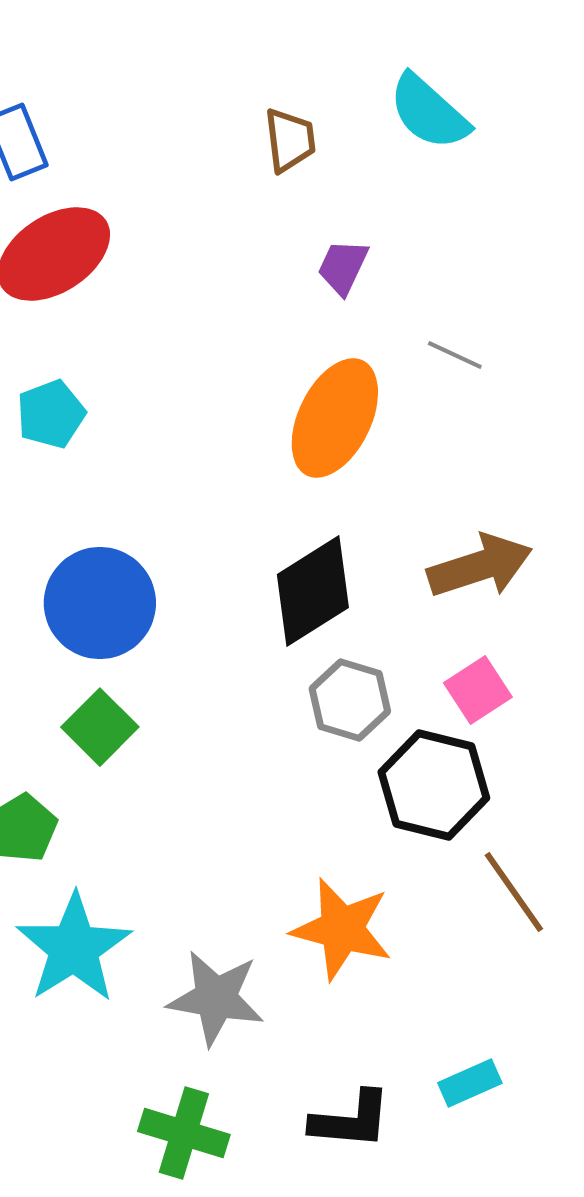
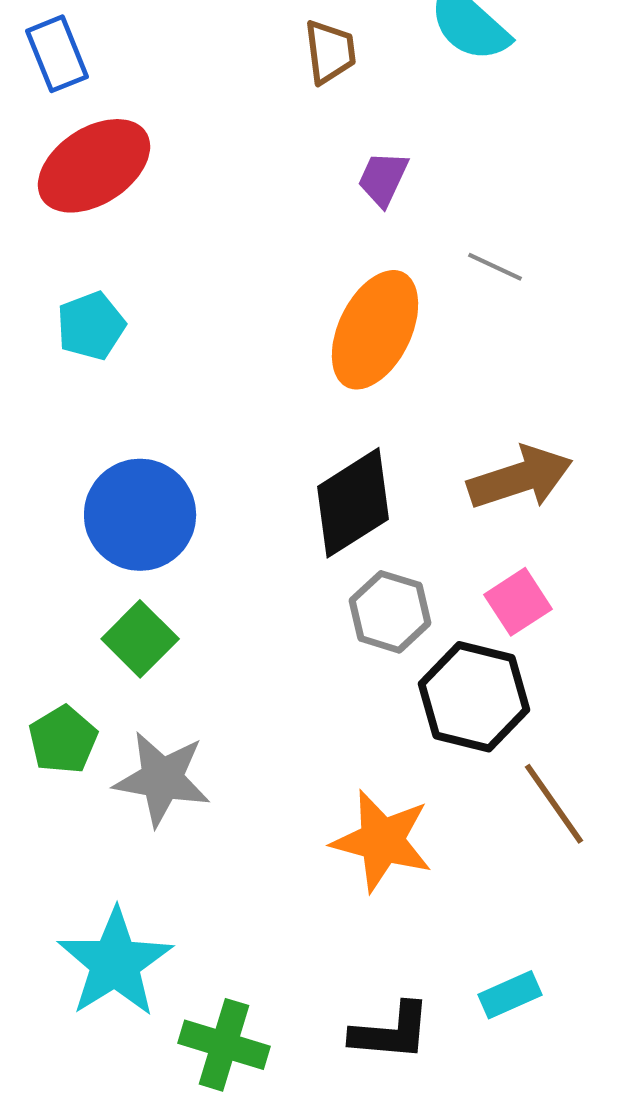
cyan star: (74, 948) -> (115, 963), moved
gray star: (216, 998) -> (162, 779), moved

